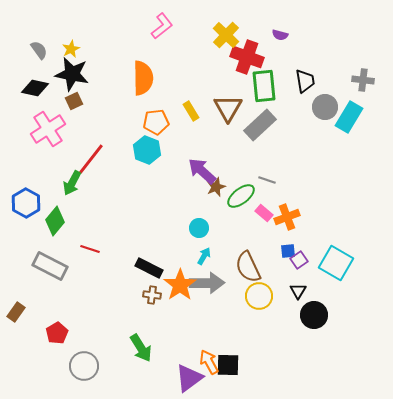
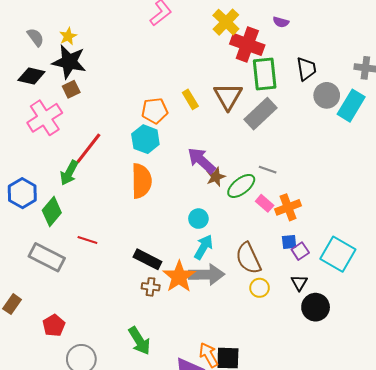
orange semicircle: (143, 78) -> (141, 181), moved
cyan arrow: (204, 256) -> (204, 247), size x1.4
yellow circle: (259, 296) -> (260, 288), size x0.7

